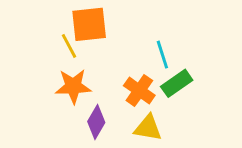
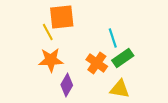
yellow triangle: (148, 128) -> (120, 89), moved

